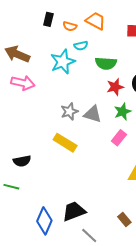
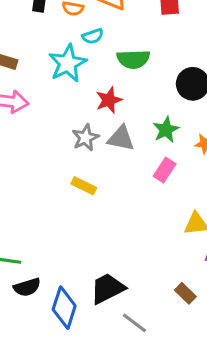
red star: (115, 87) -> (109, 100), moved
yellow rectangle: (65, 143) -> (84, 186), size x0.7
black semicircle: (22, 161) -> (27, 287), moved

